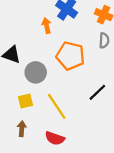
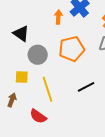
orange pentagon: (70, 56) -> (72, 49), turned 30

